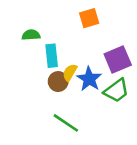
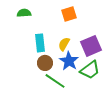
green semicircle: (31, 35) -> (24, 13), moved
yellow semicircle: (70, 72) -> (64, 44), moved
green line: (66, 123) -> (55, 81), moved

